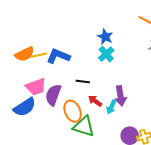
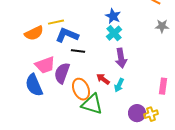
yellow line: (39, 55) -> (56, 22), moved
black line: (83, 82) -> (78, 51), moved
purple arrow: (120, 96) -> (121, 58), moved
blue semicircle: (25, 107) -> (34, 85), turned 100

